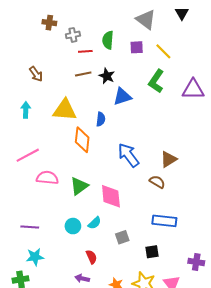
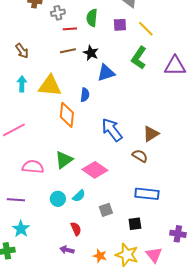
cyan arrow: (26, 110) -> (22, 84), moved
pink semicircle: (47, 178) -> (33, 167), moved
pink diamond: (111, 196) -> (95, 170), turned -50
cyan star: (35, 257) -> (21, 229), turned -30

